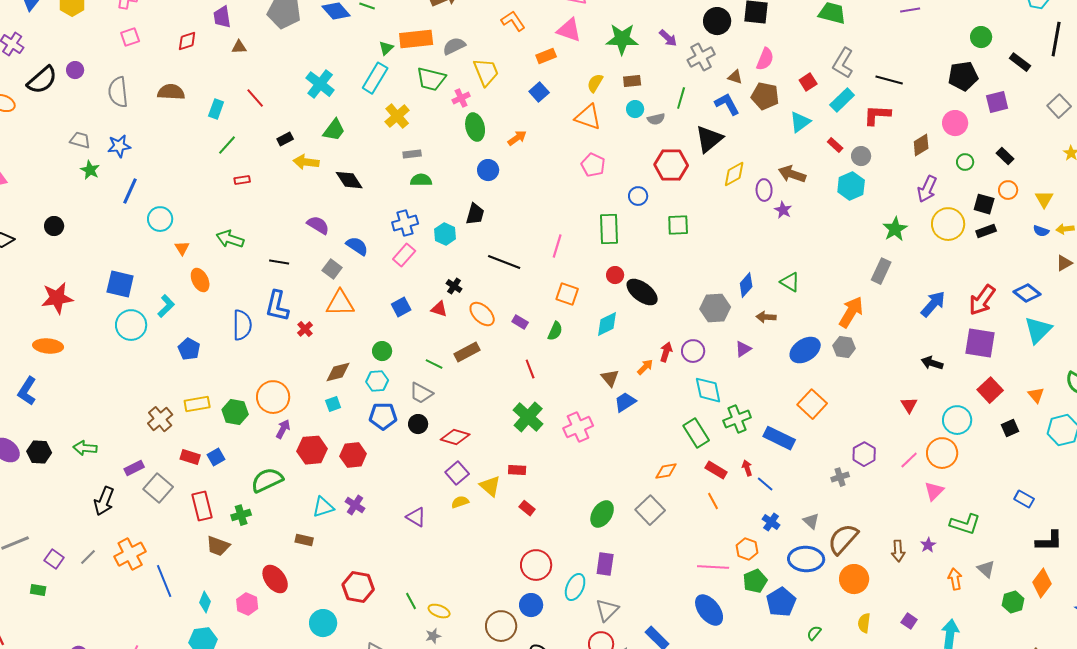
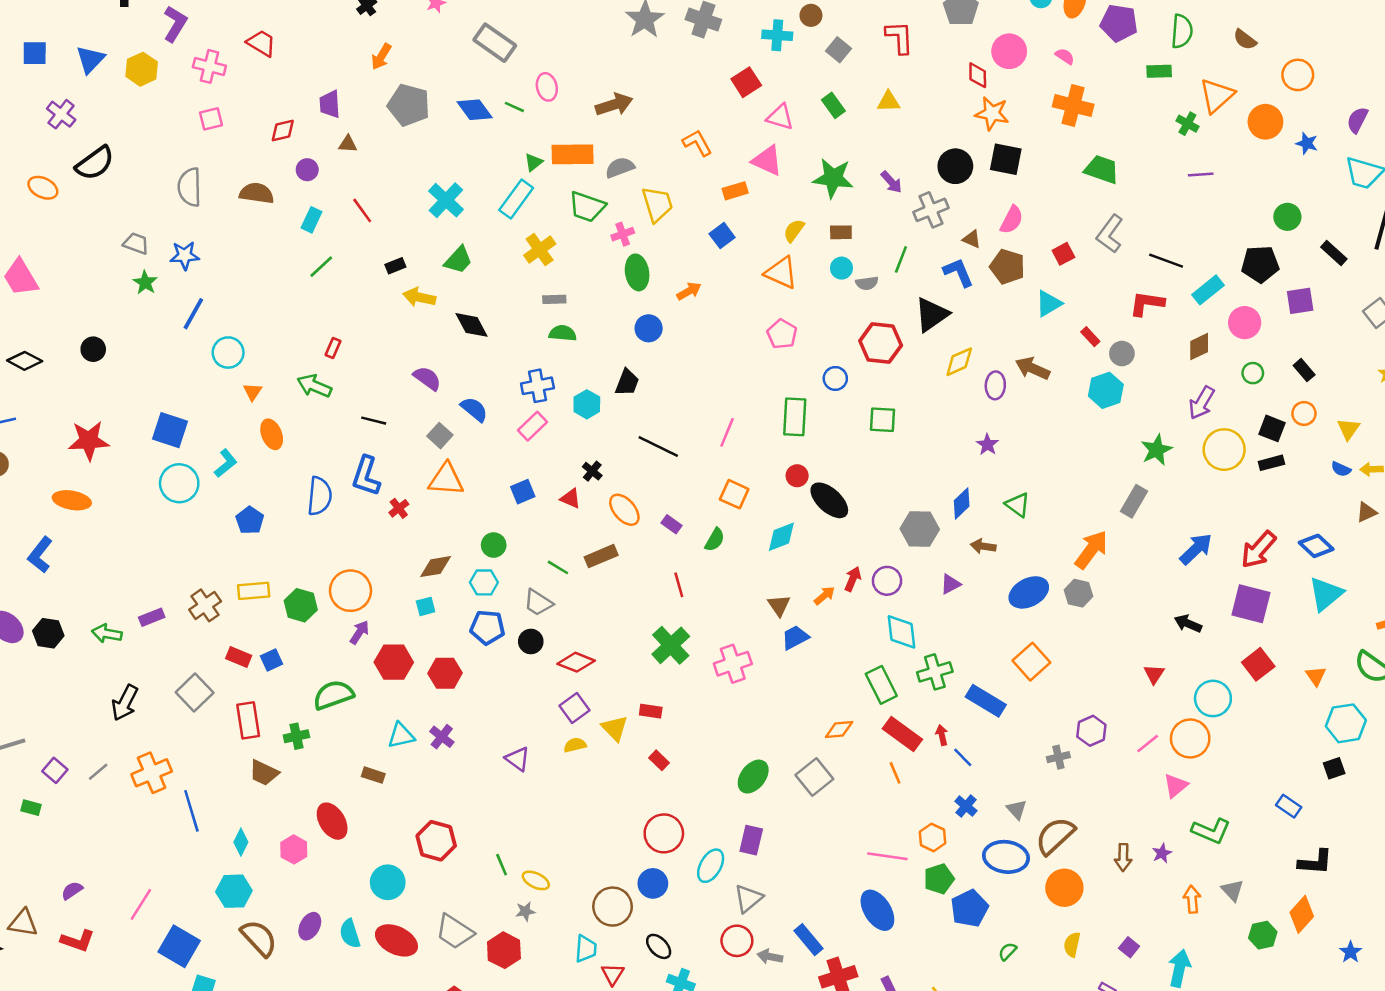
purple circle: (75, 70) -> (307, 170), moved
cyan rectangle: (842, 100) -> (1208, 290), moved
red rectangle: (242, 180) -> (333, 348), moved, turned -63
purple star: (783, 210) -> (987, 445), moved
black square: (1010, 428) -> (1334, 768), moved
purple rectangle: (134, 468) -> (152, 617), moved
red rectangle: (716, 470) -> (902, 734), size x1.4

